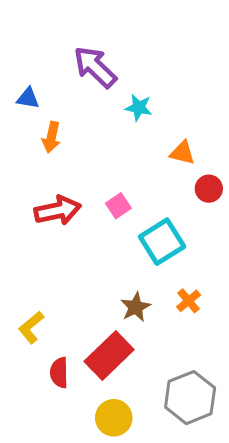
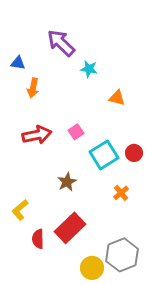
red circle: (209, 189) -> (134, 153), moved
brown star: (136, 307) -> (67, 182), moved
yellow circle: (114, 418) -> (92, 268), moved

